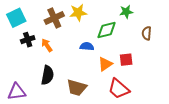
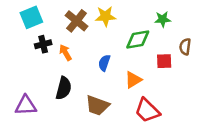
brown cross: (54, 18) -> (77, 21), turned -30
blue semicircle: (87, 46) -> (104, 63), moved, turned -80
red square: (126, 60) -> (164, 61), moved

